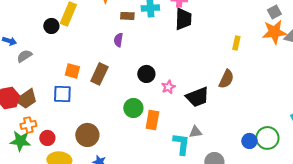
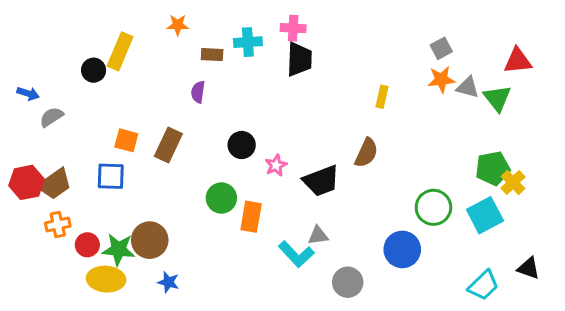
orange star: (274, 32) -> (441, 80), size x0.7
green circle: (267, 138) -> (433, 207), moved
green star: (20, 141) -> (118, 249), moved
blue circle: (249, 141) -> (402, 249), size x1.5
cyan L-shape: (181, 144) -> (296, 254), turned 130

